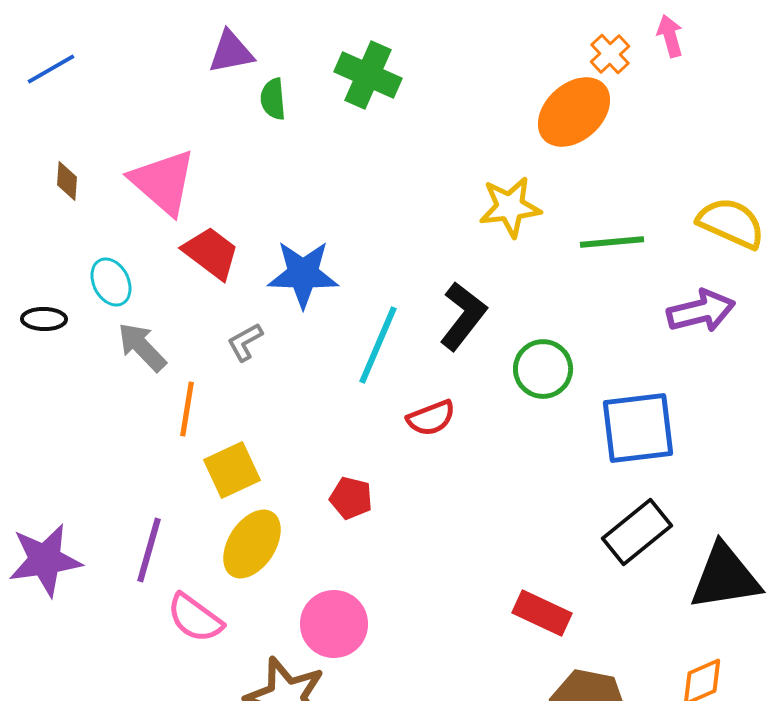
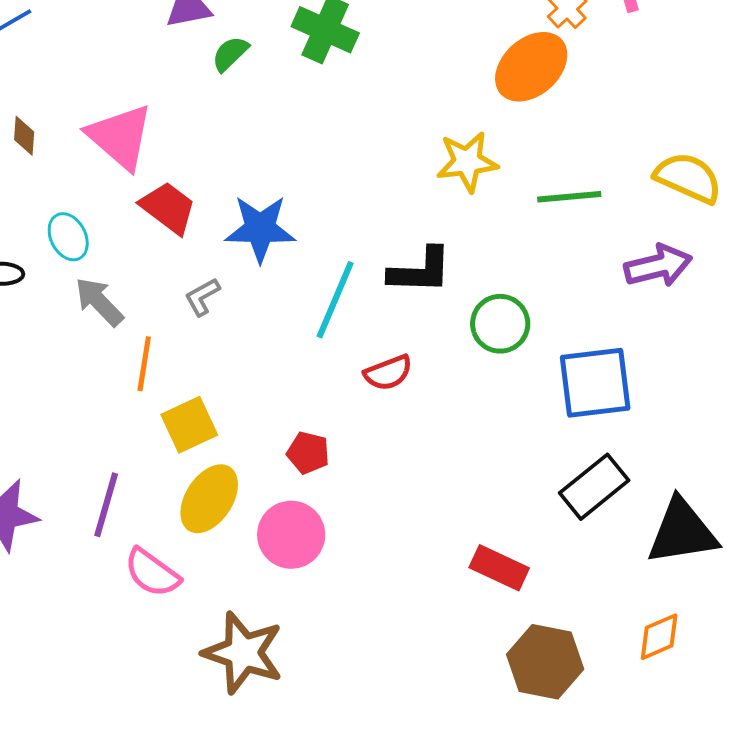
green semicircle: (273, 99) -> (230, 54), turned 51
black L-shape: (463, 316) -> (420, 271), turned 54
pink circle: (334, 624) -> (291, 535), moved

